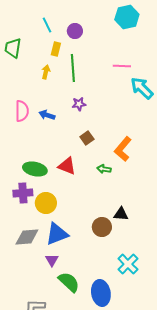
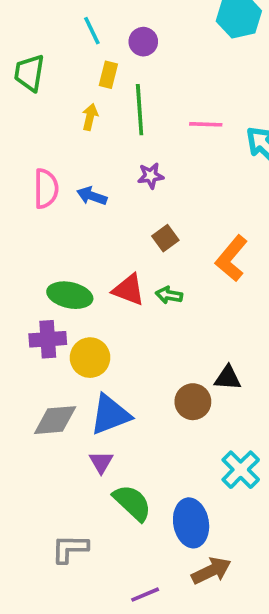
pink line: (122, 66) -> (206, 124), moved
green arrow: (104, 169) -> (169, 295), moved

